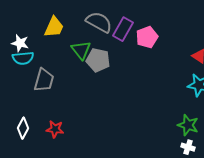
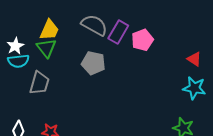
white star: (20, 43) -> (15, 46), turned 30
green triangle: (81, 50) -> (46, 48), moved

